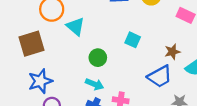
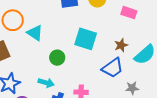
cyan square: (133, 40) -> (86, 39), size x1.6
cyan arrow: (95, 84) -> (46, 83), moved

